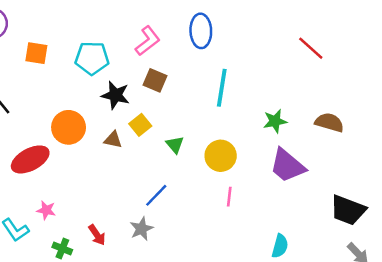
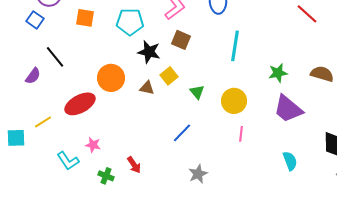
gray star: (141, 229) -> (198, 174), moved
cyan semicircle: (280, 246) -> (290, 161), moved, turned -36

